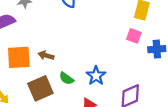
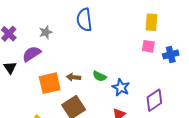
green semicircle: (66, 78) -> (99, 76), moved

